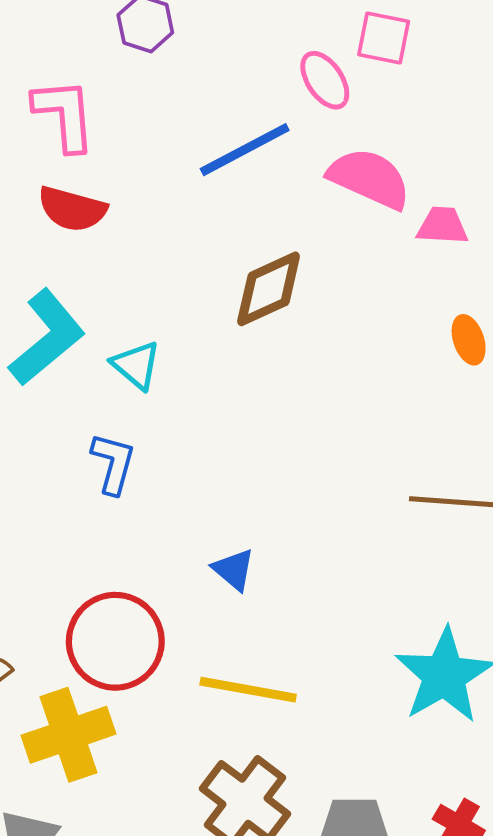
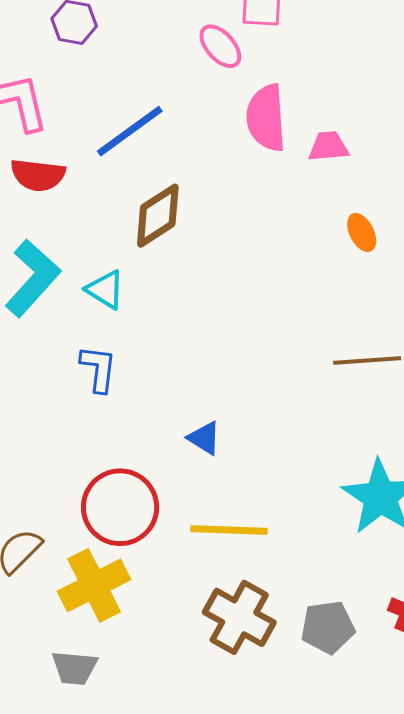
blue line: (245, 150) -> (130, 131), moved
pink semicircle: (369, 178) -> (266, 118), turned -110
brown diamond: (269, 289) -> (158, 216), moved

